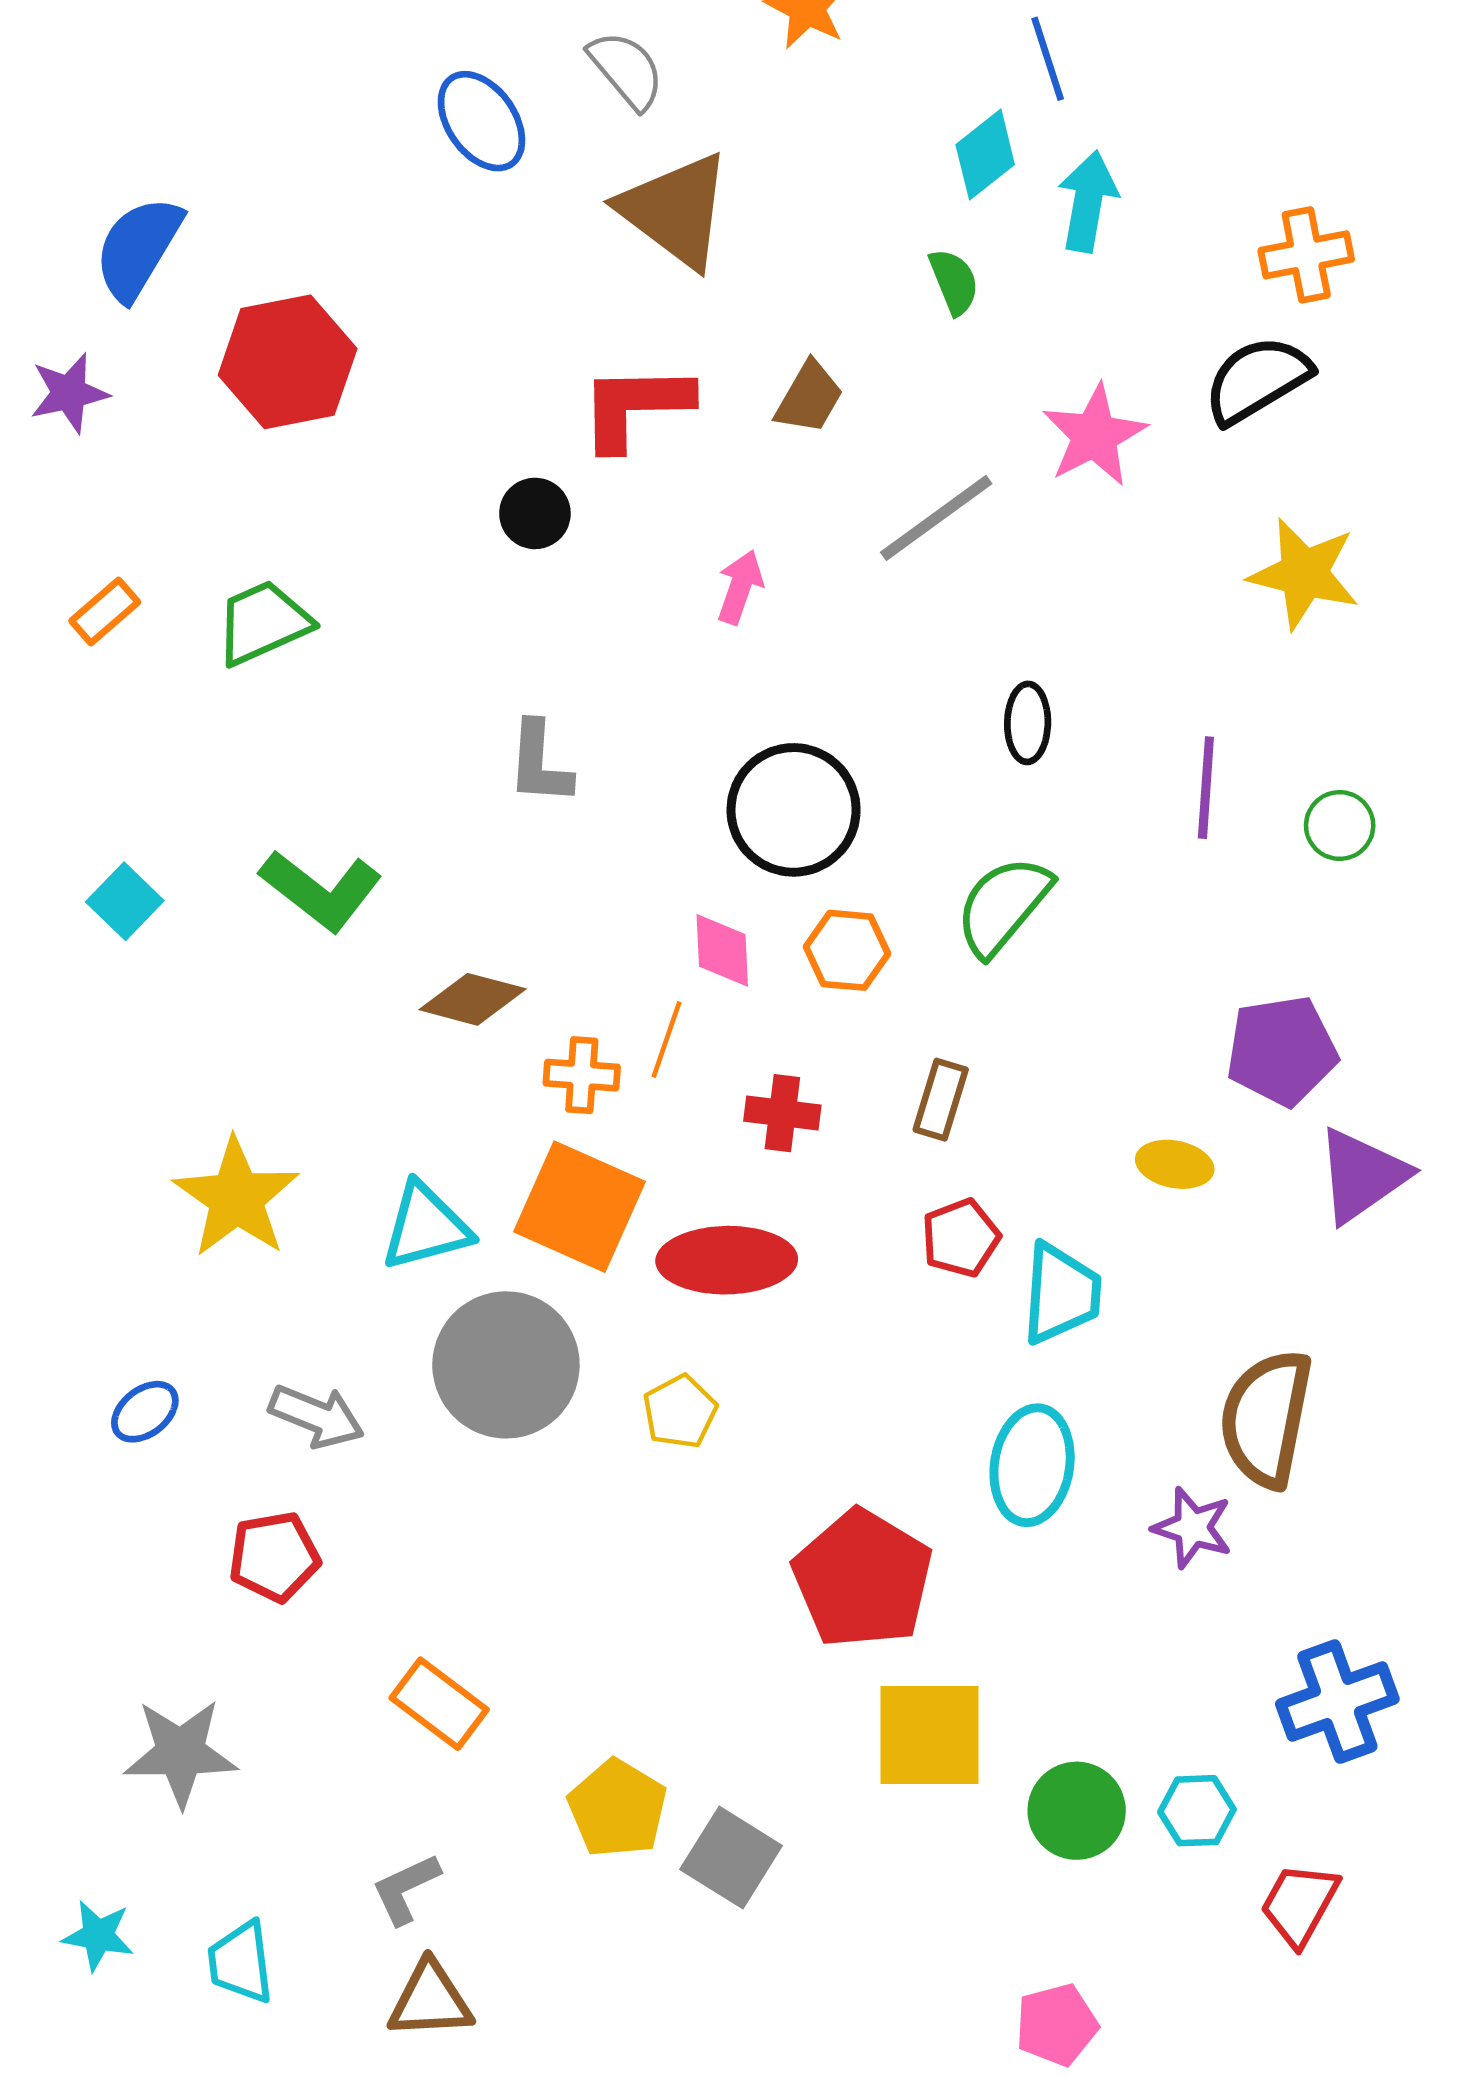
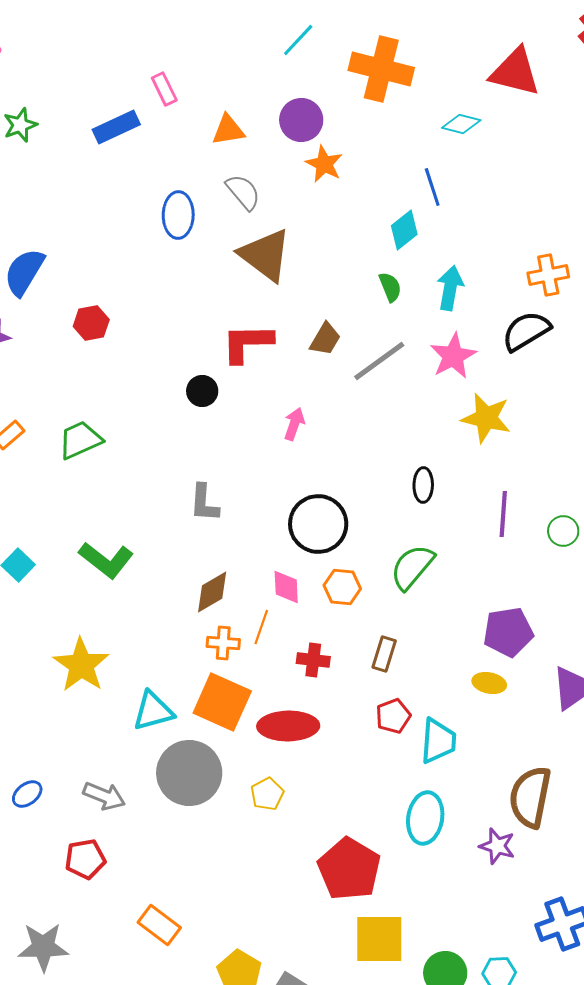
blue ellipse: (481, 121) -> (178, 215), turned 36
cyan arrow: (1088, 201) -> (450, 288), moved
red hexagon: (288, 362) -> (91, 323), size x0.6
gray line: (936, 518) -> (379, 361), moved
yellow star: (1304, 574) -> (486, 418), moved
brown diamond: (473, 999) -> (212, 592), moved, turned -45
purple pentagon: (1282, 1051) -> (508, 632), moved
yellow star: (236, 1198) -> (81, 665), moved

